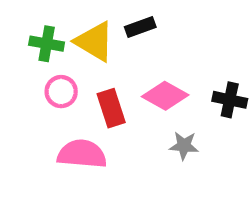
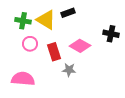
black cross: (230, 100) -> (111, 34), moved
gray star: (184, 146) -> (69, 70), moved
pink semicircle: (82, 154) -> (23, 79), moved

